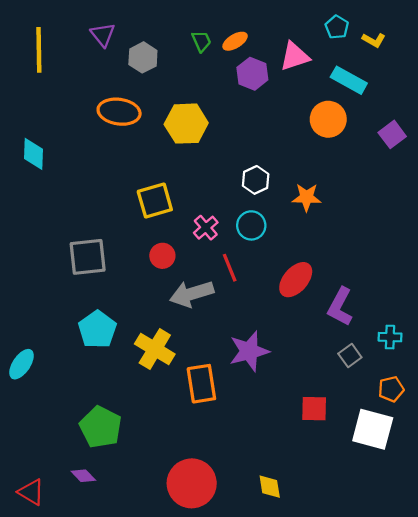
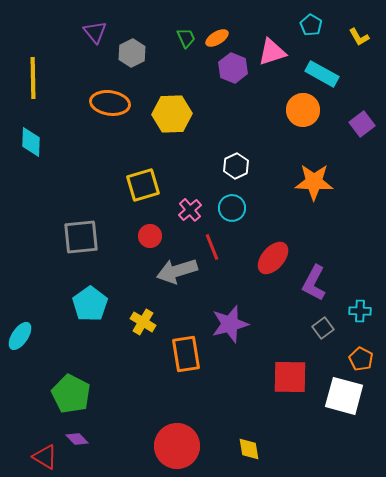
yellow L-shape: (374, 40) -> (359, 37), moved, turned 30
yellow line: (39, 50) -> (33, 78), moved
orange star: (307, 197) -> (314, 182), moved, size x1.4
yellow cross: (155, 349) -> (143, 322), size x0.7
orange pentagon: (391, 389) -> (361, 359), turned -30
red square: (314, 409) -> (290, 377), size x1.4
green pentagon: (101, 427) -> (71, 394), moved
red triangle: (31, 492) -> (45, 457), moved

